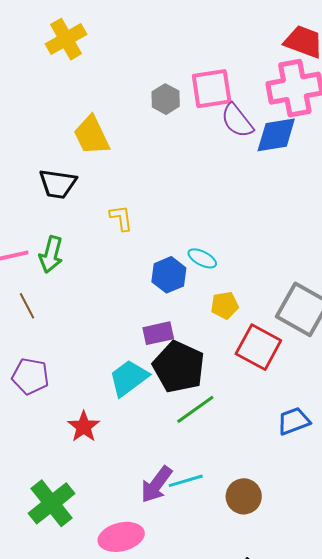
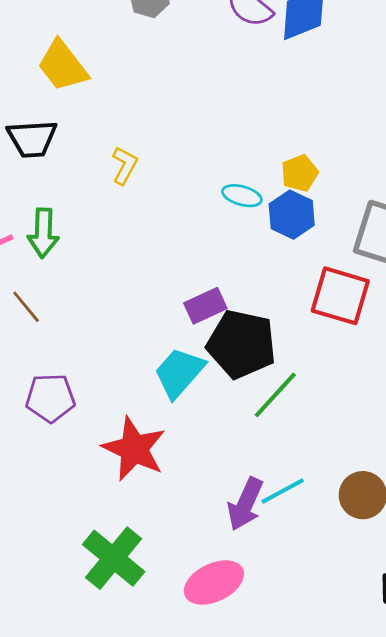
yellow L-shape: (121, 218) -> (125, 165), turned 48
blue hexagon: (169, 275) -> (292, 215), moved
yellow pentagon: (225, 305) -> (300, 173), moved
red star: (84, 427) -> (134, 449), size x1.5

